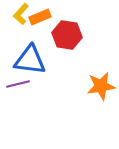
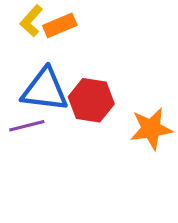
red hexagon: (67, 35) -> (91, 100), moved

